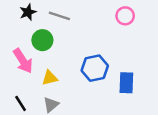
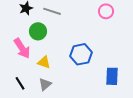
yellow triangle: (50, 78) -> (44, 62), turned 32
blue rectangle: (126, 83) -> (112, 76), moved

